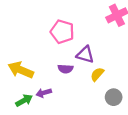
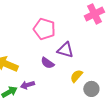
purple semicircle: (66, 69) -> (47, 63), turned 32
yellow semicircle: (97, 74) -> (76, 76), moved

